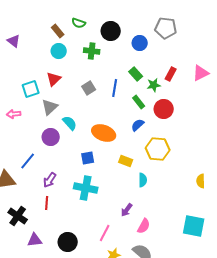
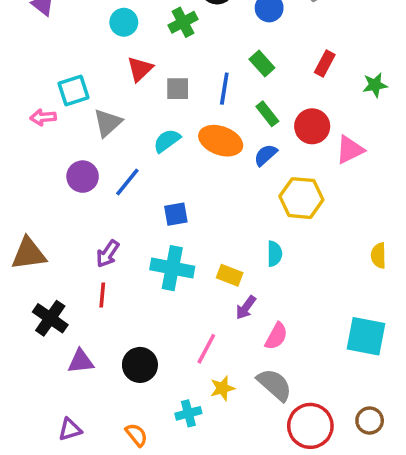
green cross: (92, 51) -> (183, 22), turned -35
pink triangle: (201, 73) -> (350, 150), moved
red triangle: (54, 79) -> (140, 69), moved
green star: (154, 85) -> (375, 85), moved
gray square: (89, 88) -> (178, 89), turned 32
pink arrow: (14, 114) -> (43, 117), moved
cyan semicircle: (70, 123) -> (167, 141), moved, turned -84
orange ellipse: (104, 133) -> (221, 141), moved
purple circle: (51, 137) -> (83, 177), moved
blue line: (28, 161) -> (127, 182), moved
yellow rectangle: (126, 161) -> (230, 275), moved

